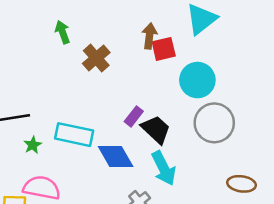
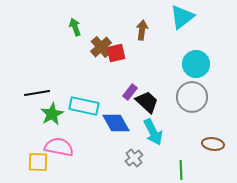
red square: (164, 49) -> (116, 53), moved
cyan circle: (197, 80) -> (196, 64), moved
green star: (33, 145) -> (52, 114), size x1.6

